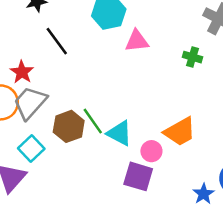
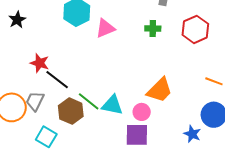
black line: (57, 41) -> (57, 80), moved
red star: (22, 72) -> (40, 63), moved
gray trapezoid: (30, 103) -> (35, 101), size x0.7

